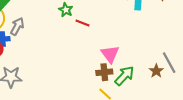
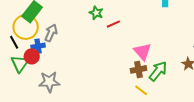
red line: (82, 23) -> (113, 24), turned -40

